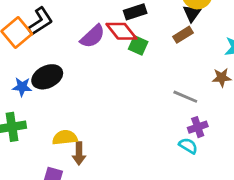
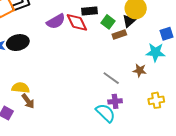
green square: (138, 45) -> (108, 22), moved
cyan semicircle: (188, 146) -> (105, 113), size x1.5
brown arrow: (79, 153) -> (28, 101), turned -49

